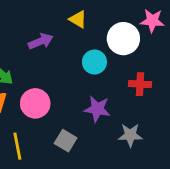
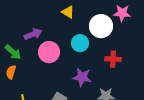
purple arrow: (41, 41) -> (33, 34), moved
pink circle: (35, 103) -> (49, 52), moved

